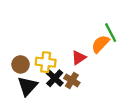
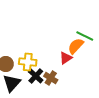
green line: (111, 33) -> (85, 36), turned -36
red triangle: (79, 58) -> (66, 58), moved

